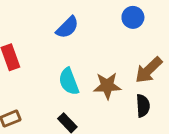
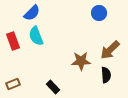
blue semicircle: (67, 27) -> (32, 13), moved
cyan semicircle: (69, 81) -> (36, 36), moved

